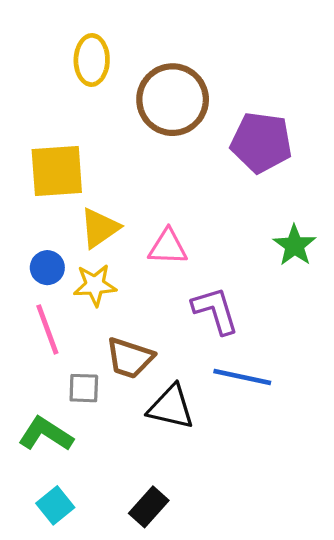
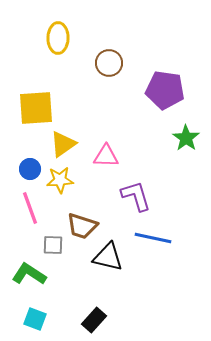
brown circle: (173, 100) -> (109, 63), size x0.6
green star: (295, 245) -> (186, 138), moved
cyan square: (55, 505) -> (35, 319), turned -30

